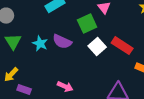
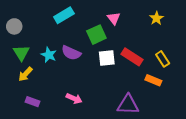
white square: (97, 47) -> (107, 58), turned 36
yellow arrow: (11, 75) -> (25, 74), moved

